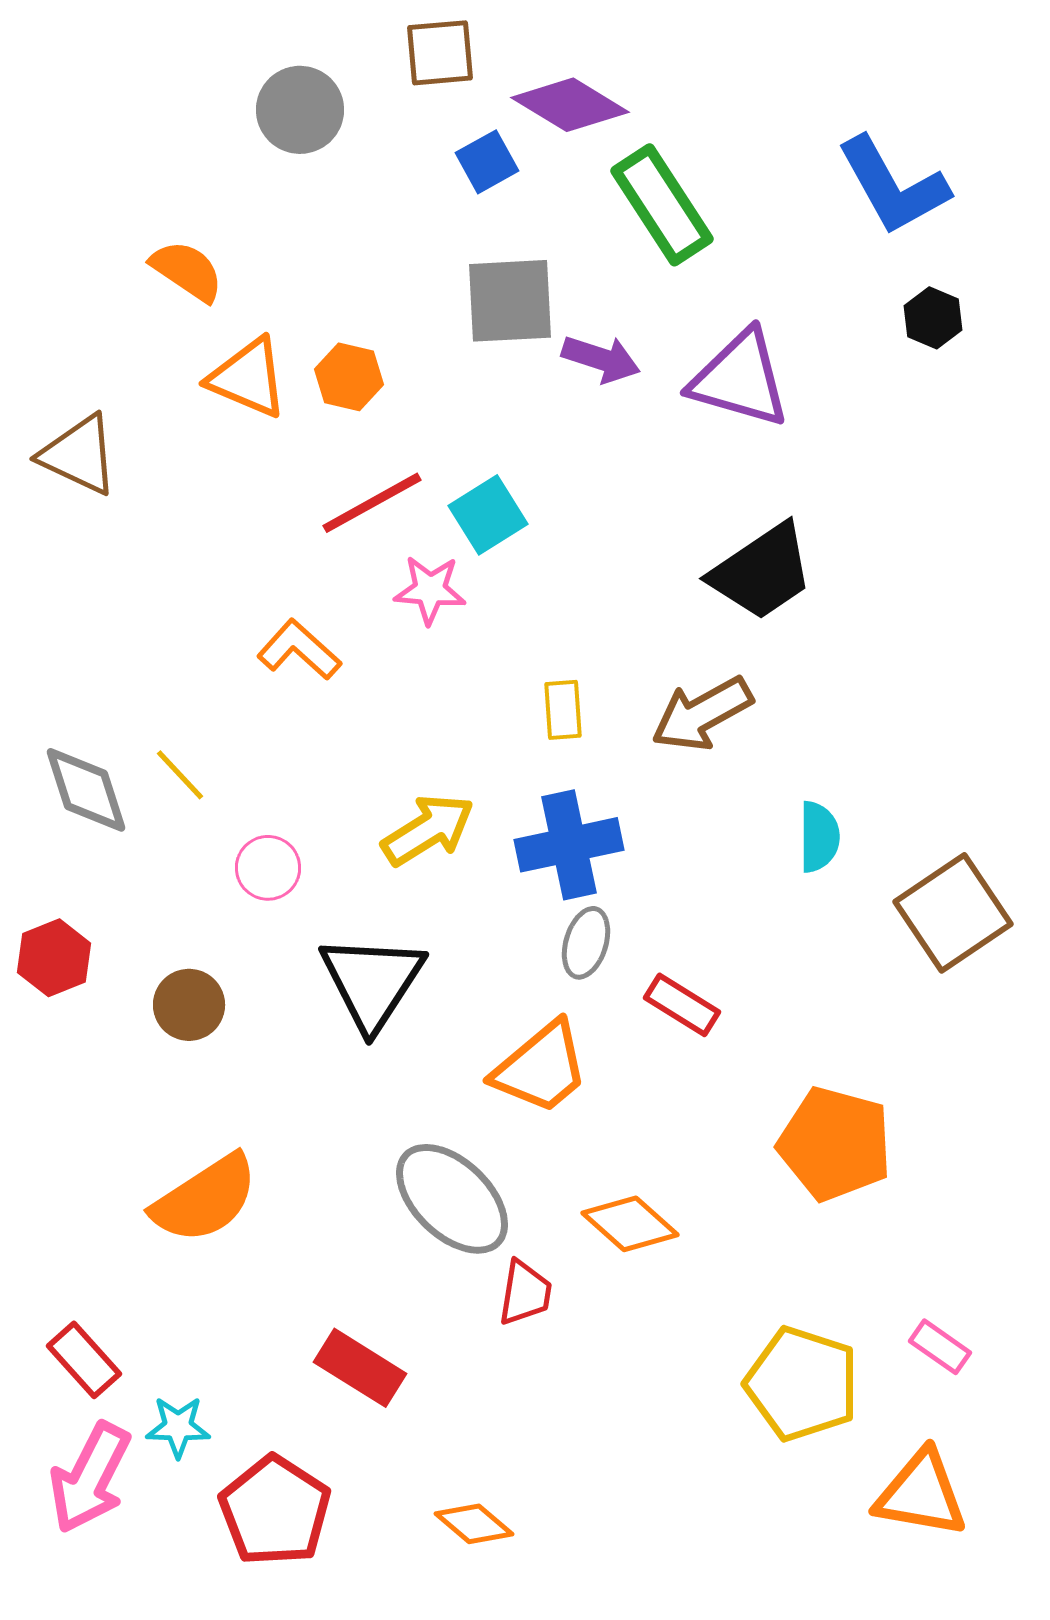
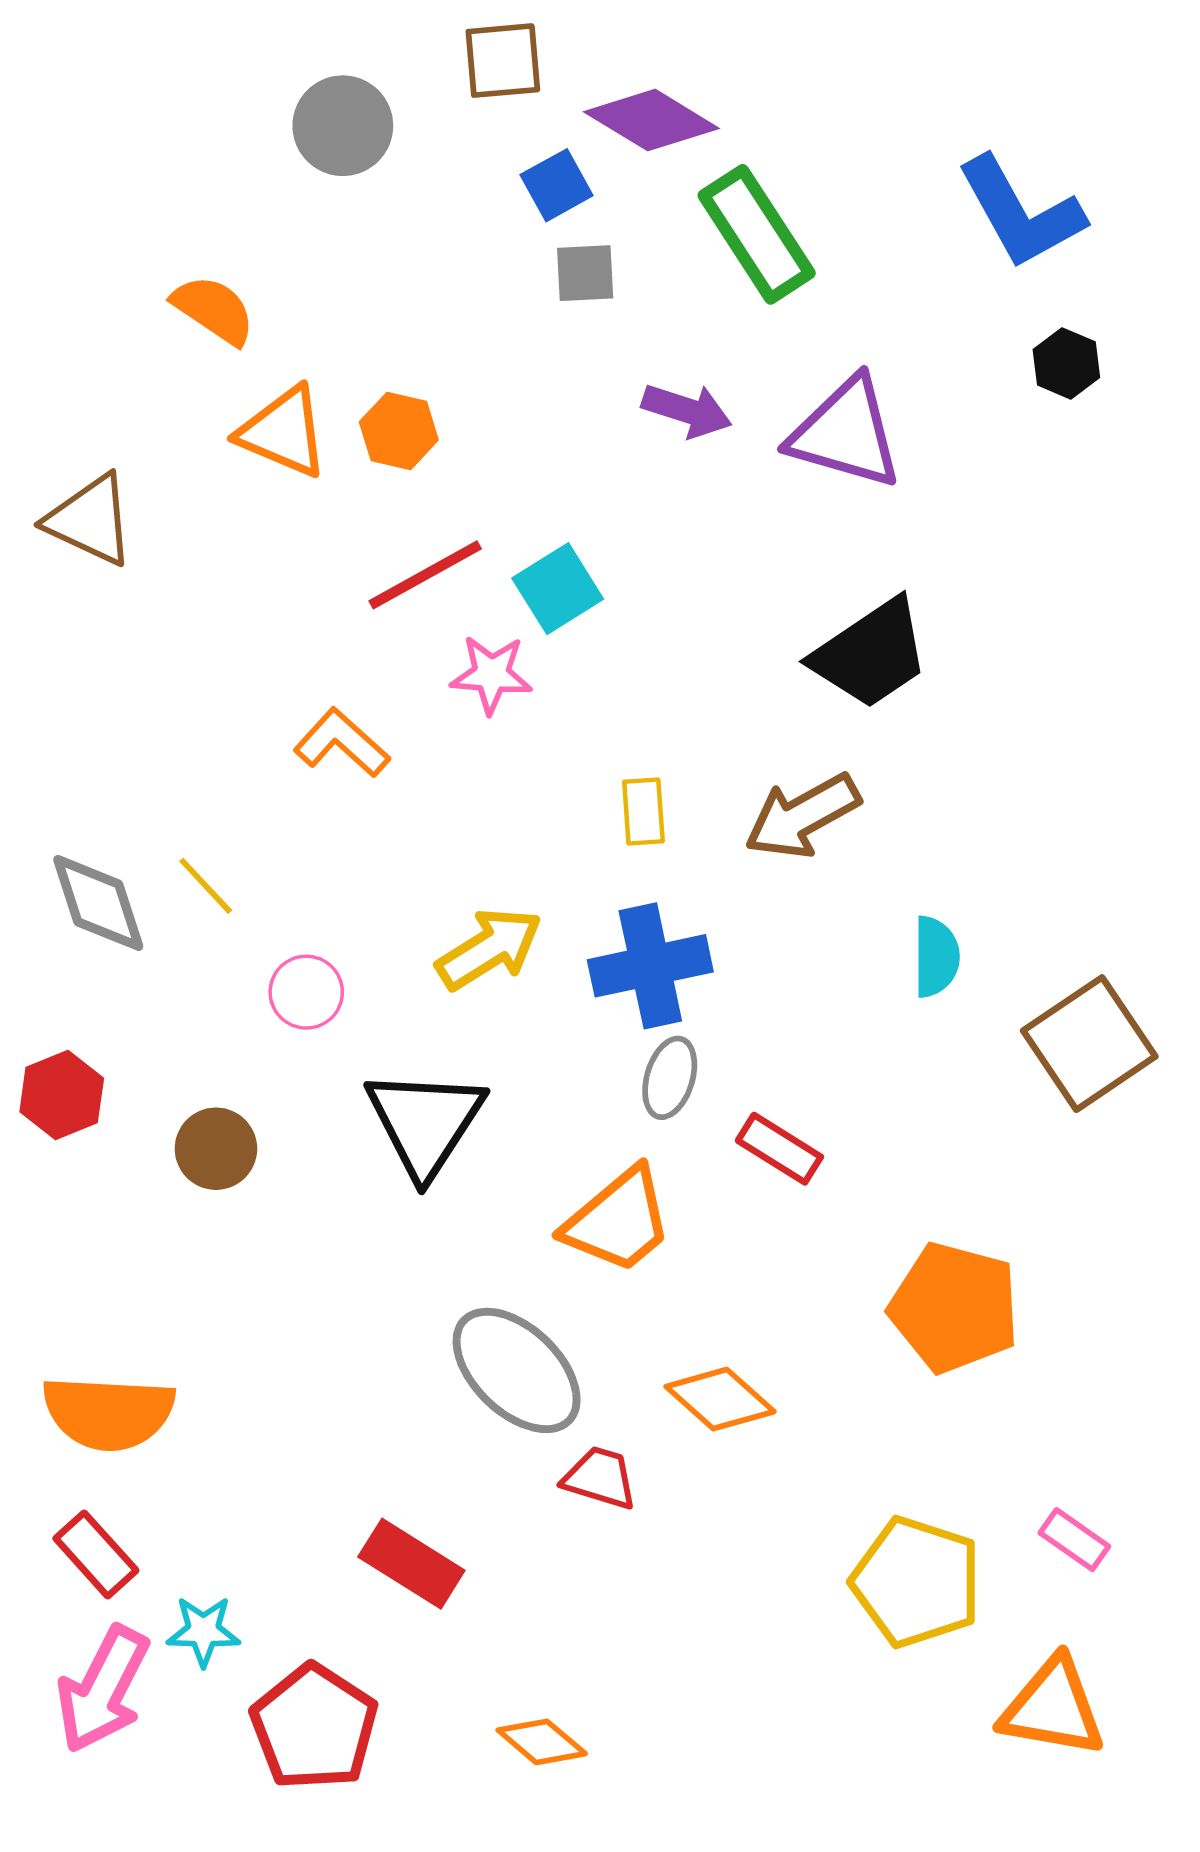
gray square: (510, 301) -> (585, 273), moved, size x0.6
orange semicircle: (205, 1199) -> (109, 1413), moved, turned 36
red trapezoid: (525, 1293) -> (600, 1478), turned -82

